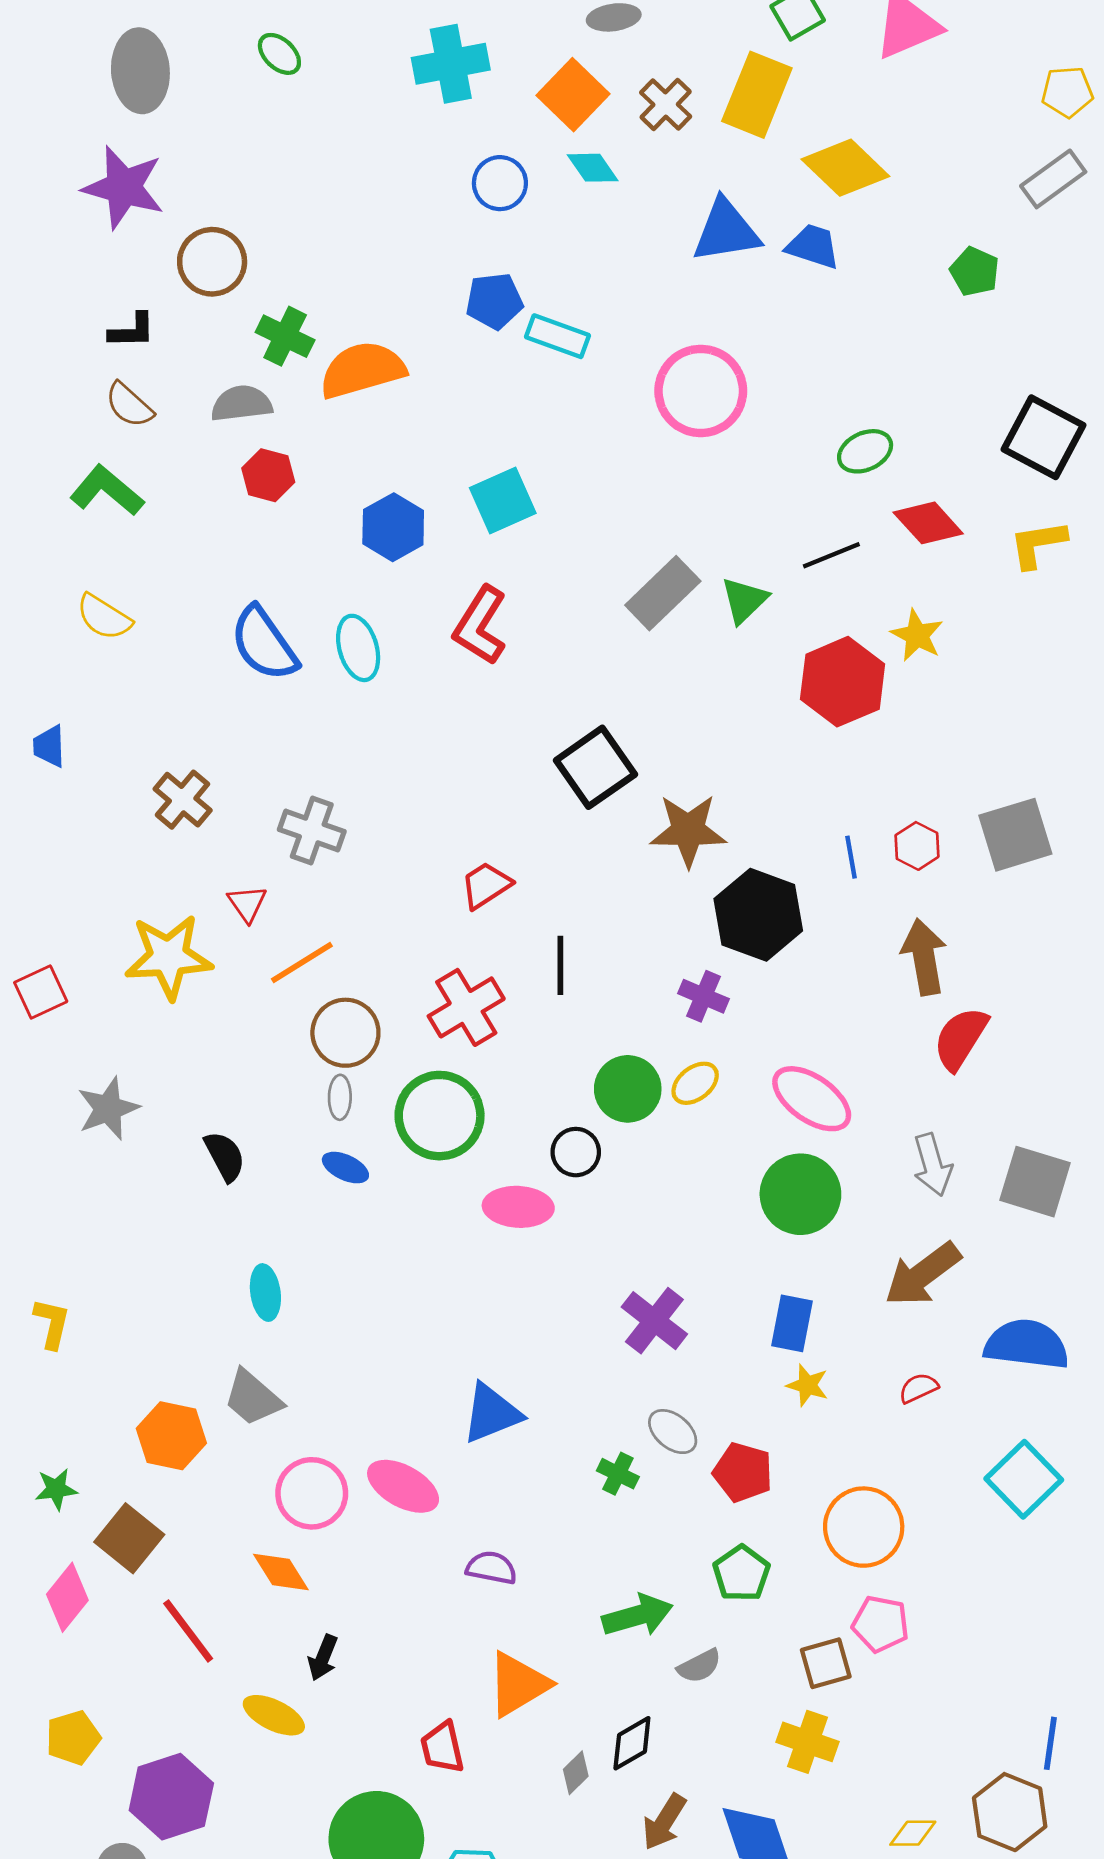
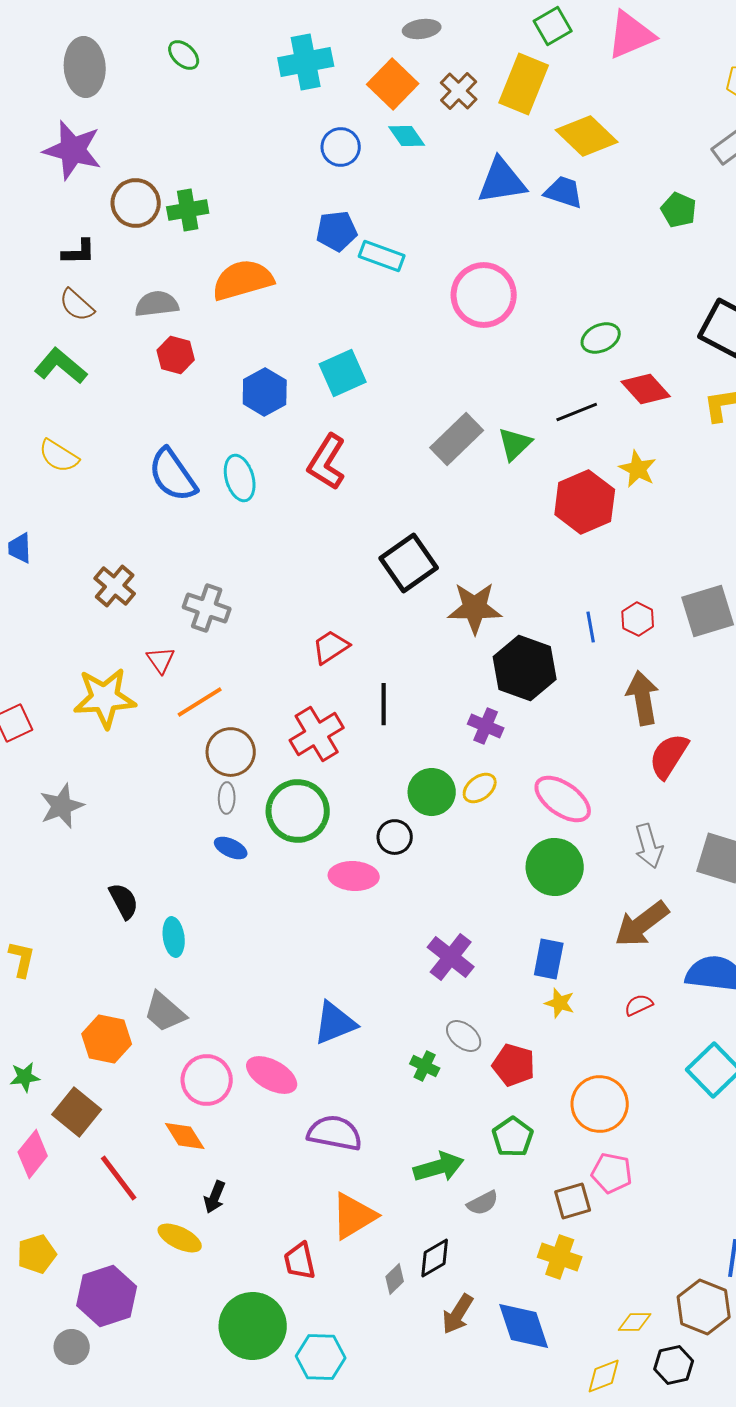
green cross: (285, 336) -> (188, 210), moved, turned -36
black semicircle: (225, 1156) -> (124, 901), moved
purple semicircle: (492, 1568) -> (335, 1133), size x1.5

